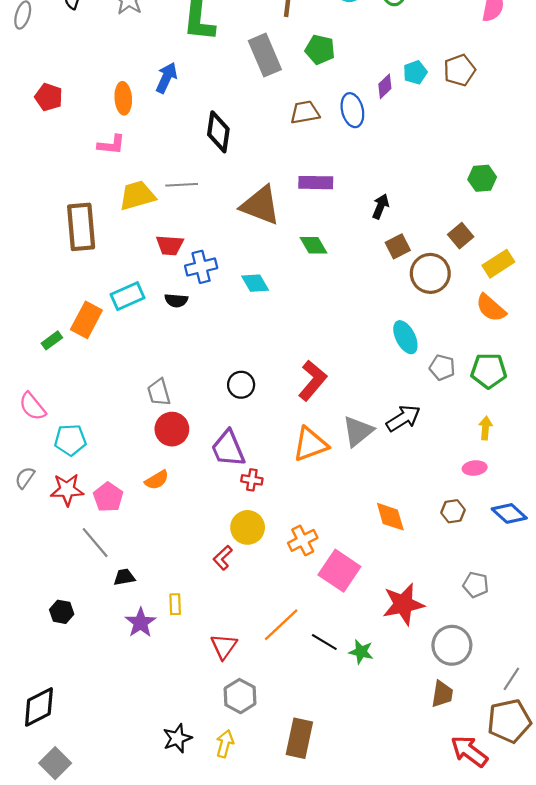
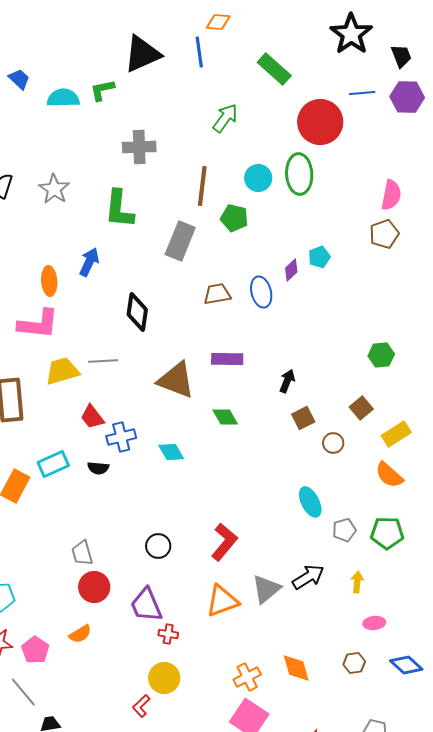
green pentagon: (320, 50) -> (234, 218), moved
gray rectangle: (265, 55) -> (180, 241), turned 45
brown pentagon: (459, 70) -> (384, 234), moved
pink L-shape: (111, 145) -> (38, 324), size x1.6
red trapezoid: (170, 245) -> (92, 417), turned 48
brown circle: (430, 273) -> (333, 443), size x0.6
gray pentagon: (442, 367) -> (344, 530), turned -30
yellow arrow: (485, 428) -> (357, 582), moved
orange cross: (303, 540) -> (247, 677), moved

